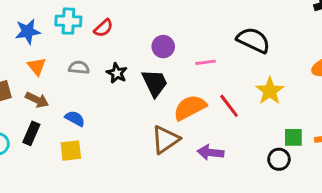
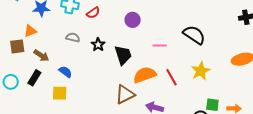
purple circle: (163, 47) -> (133, 20), moved
orange triangle: (37, 66) -> (30, 31), moved, turned 40

